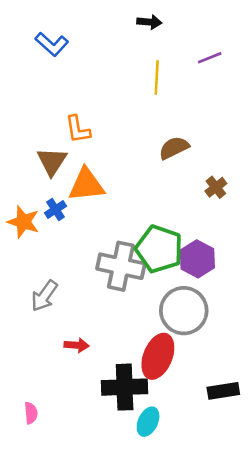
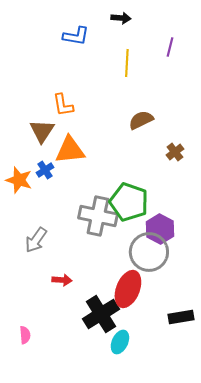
blue L-shape: (52, 44) -> (76, 36), moved, turned -32
purple line: (210, 58) -> (170, 47), turned -54
purple hexagon: (197, 259) -> (160, 229), moved
black cross: (125, 387) -> (101, 314), turned -30

